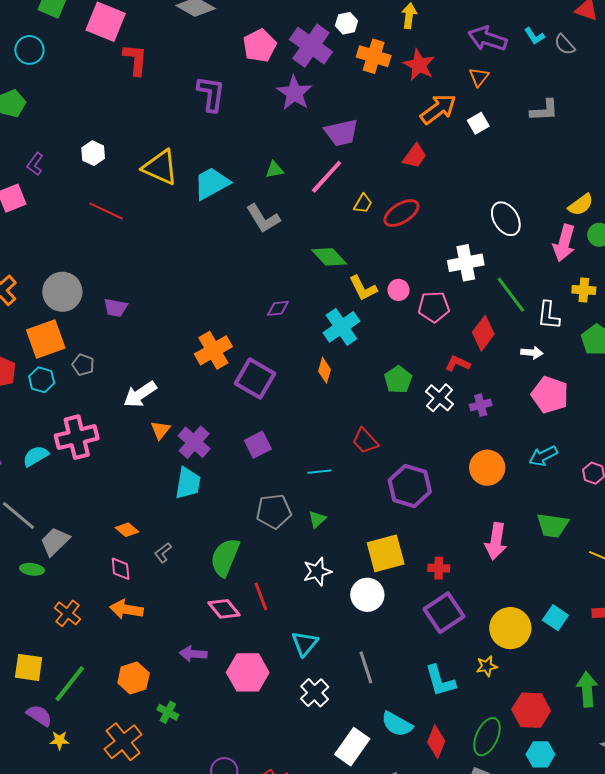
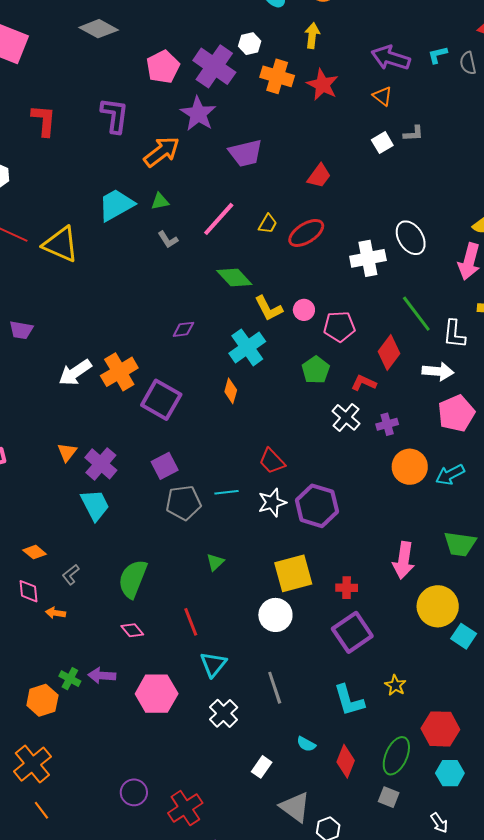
cyan L-shape: (534, 36) -> (438, 55), turned 110
gray semicircle: (565, 45) -> (468, 63), turned 30
red L-shape: (135, 59) -> (44, 120), moved
orange triangle: (479, 77) -> (382, 96), turned -30
orange arrow: (438, 109) -> (162, 152), moved
gray L-shape: (544, 110) -> (413, 134), moved, size x0.7
yellow triangle: (160, 167) -> (61, 244), moved
green triangle: (274, 170) -> (160, 201), moved
pink line: (327, 177) -> (219, 219), moved
gray L-shape: (263, 218) -> (168, 240), size x0.6
white cross: (466, 263) -> (368, 258), moved
white arrow: (532, 353) -> (438, 371), size x1.4
green pentagon: (398, 380) -> (316, 370), moved
white arrow: (140, 394) -> (75, 372), moved
pink pentagon: (550, 395) -> (456, 413), turned 30
orange circle: (487, 468) -> (410, 467), moved
cyan trapezoid: (188, 483) -> (95, 505), turned -36
gray pentagon: (274, 511) -> (183, 503), moved
green triangle: (317, 519) -> (215, 562), moved
white star: (317, 572) -> (272, 502), moved
red line: (261, 596) -> (191, 622), moved
orange arrow: (126, 609) -> (55, 613), moved, size x0.6
pink diamond: (224, 609) -> (132, 630), size x0.7
yellow circle: (510, 628) -> (438, 606), moved
yellow star: (487, 666) -> (395, 685), turned -30
green cross: (168, 712) -> (70, 679), moved
cyan semicircle: (397, 724) -> (306, 744), size x0.6
white rectangle: (352, 747) -> (262, 767), size x0.6

